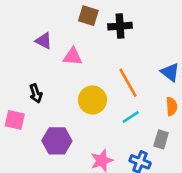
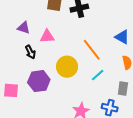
black arrow: (36, 93) -> (30, 52), moved
purple hexagon: (57, 141) -> (39, 81), moved

